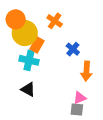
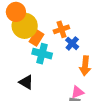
orange cross: (55, 21) -> (61, 29), moved, turned 35
cyan cross: (29, 60) -> (42, 54), moved

